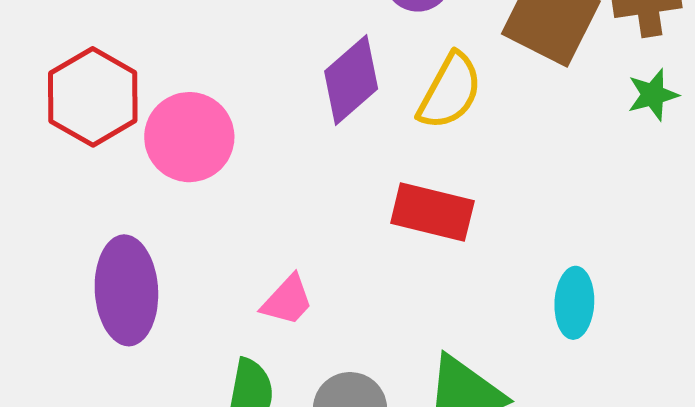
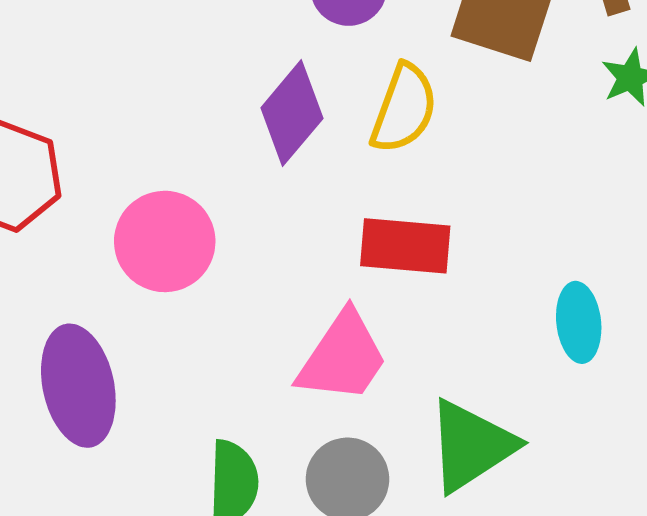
pink circle: (189, 137) -> (165, 241), moved
pink trapezoid: (287, 300) -> (343, 357), moved, size x1.6

